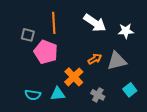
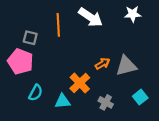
white arrow: (95, 23) -> (91, 17), moved
white star: (126, 31) -> (133, 14), moved
pink pentagon: (46, 52) -> (20, 61), moved
cyan semicircle: (33, 95) -> (36, 93), moved, turned -70

